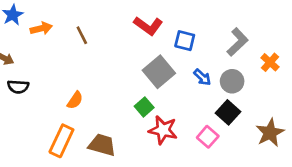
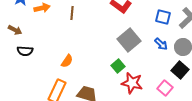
brown line: (82, 35) -> (72, 13), turned 32
blue square: (185, 41) -> (163, 17), moved

